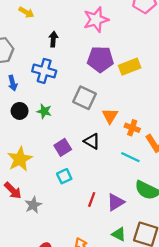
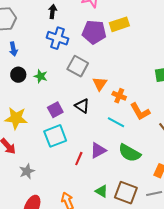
yellow rectangle: (130, 67) -> (119, 24), moved
blue cross: (44, 71) -> (57, 38), moved
yellow star: (20, 159) -> (16, 118), turned 30
cyan square: (64, 176) -> (55, 136), size x1.6
purple triangle: (116, 202) -> (98, 150), moved
gray star: (33, 205) -> (27, 171), moved

